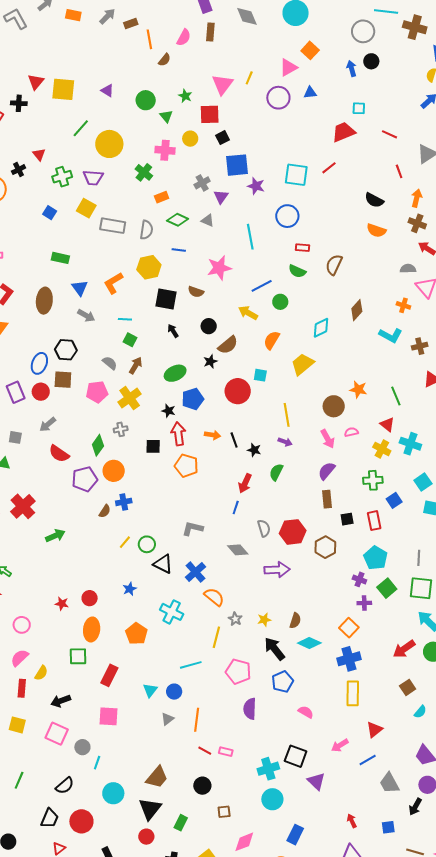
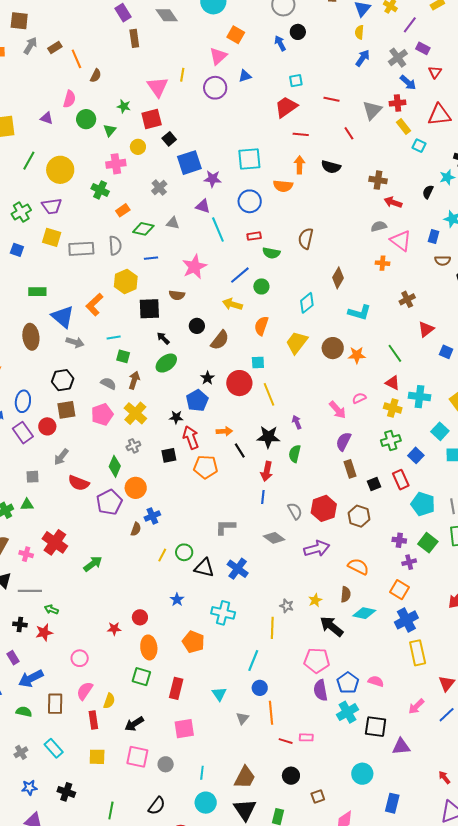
pink semicircle: (184, 38) -> (69, 99), moved
green triangle: (166, 116) -> (110, 130), turned 32
red line: (329, 168) -> (301, 134), moved, turned 56
purple triangle: (221, 197) -> (203, 206), moved, turned -35
orange arrow: (417, 198) -> (299, 165), moved
orange semicircle: (376, 231) -> (283, 186), moved
red rectangle: (302, 248) -> (254, 236), moved
blue triangle: (80, 288) -> (63, 317), size x1.4
cyan L-shape: (391, 335) -> (359, 312), moved
black star: (210, 361) -> (207, 378), moved
blue ellipse: (39, 363) -> (23, 401), moved
green ellipse: (175, 373) -> (166, 363), moved
brown circle: (334, 406) -> (333, 348), moved
yellow line: (287, 415) -> (269, 394), moved
black line: (234, 440) -> (240, 450), moved
purple arrow: (285, 442) -> (297, 422), turned -120
black star: (254, 450) -> (268, 437), size x1.6
cyan pentagon: (376, 558) -> (423, 504), moved
orange semicircle: (214, 597) -> (358, 567), moved
green square: (78, 656) -> (141, 677), turned 30
cyan line: (191, 665) -> (253, 660), turned -40
pink pentagon: (238, 671) -> (317, 661), moved
blue pentagon: (283, 682) -> (348, 683), moved
blue circle: (174, 692) -> (260, 688), moved
cyan line: (97, 763) -> (202, 773), moved
cyan cross: (268, 769) -> (347, 712), moved
purple triangle: (316, 781) -> (401, 747), turned -36

